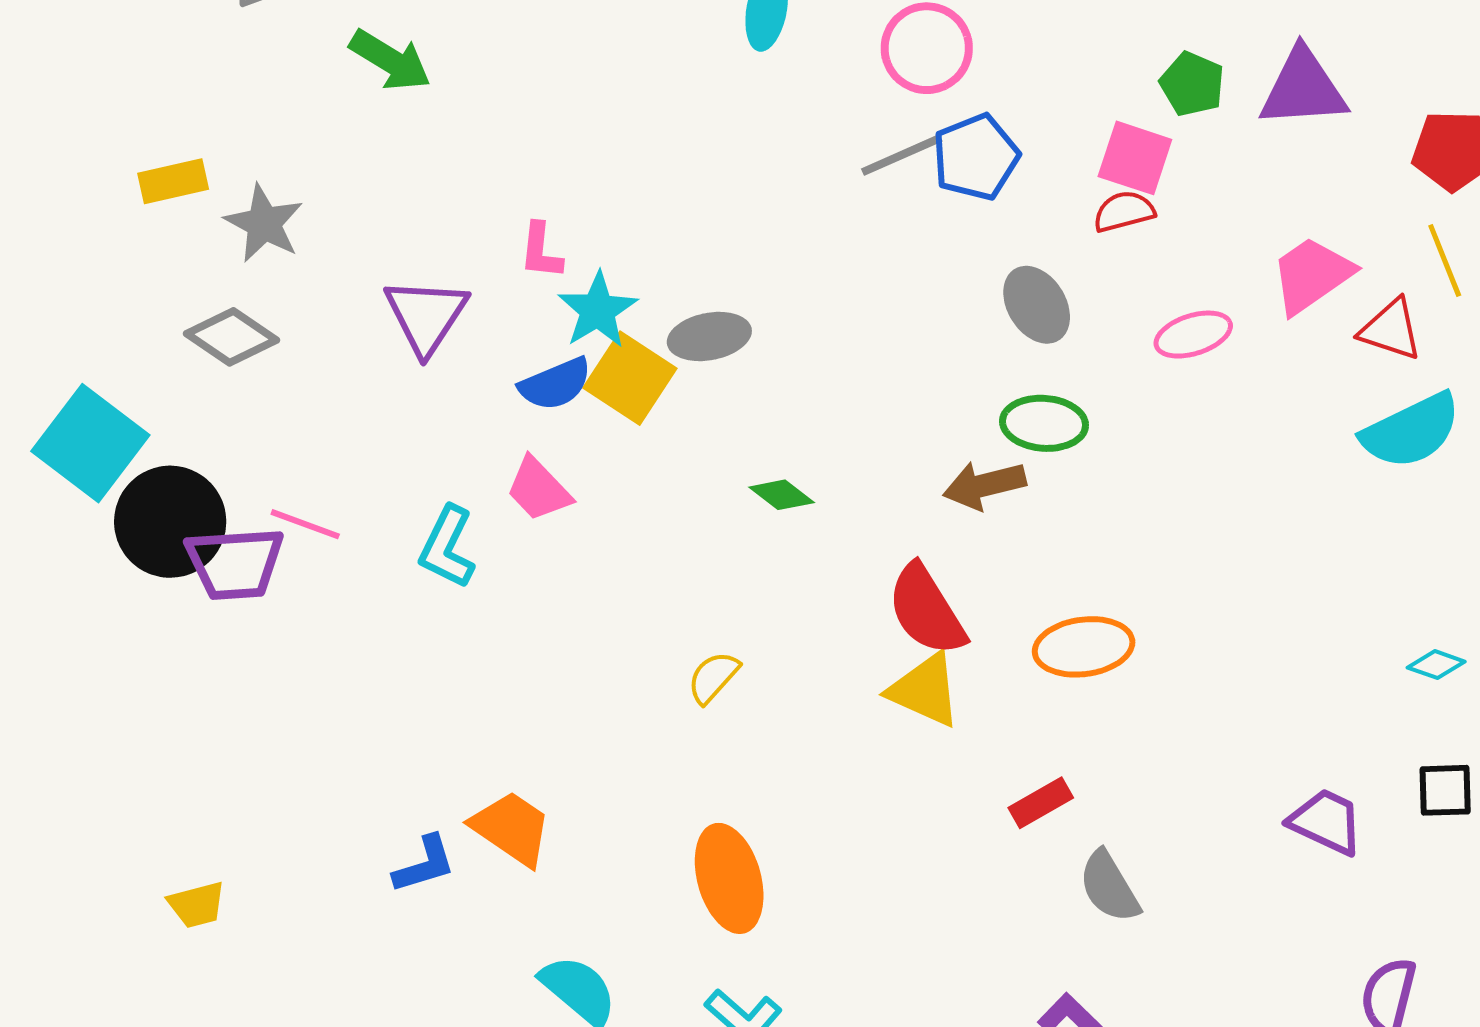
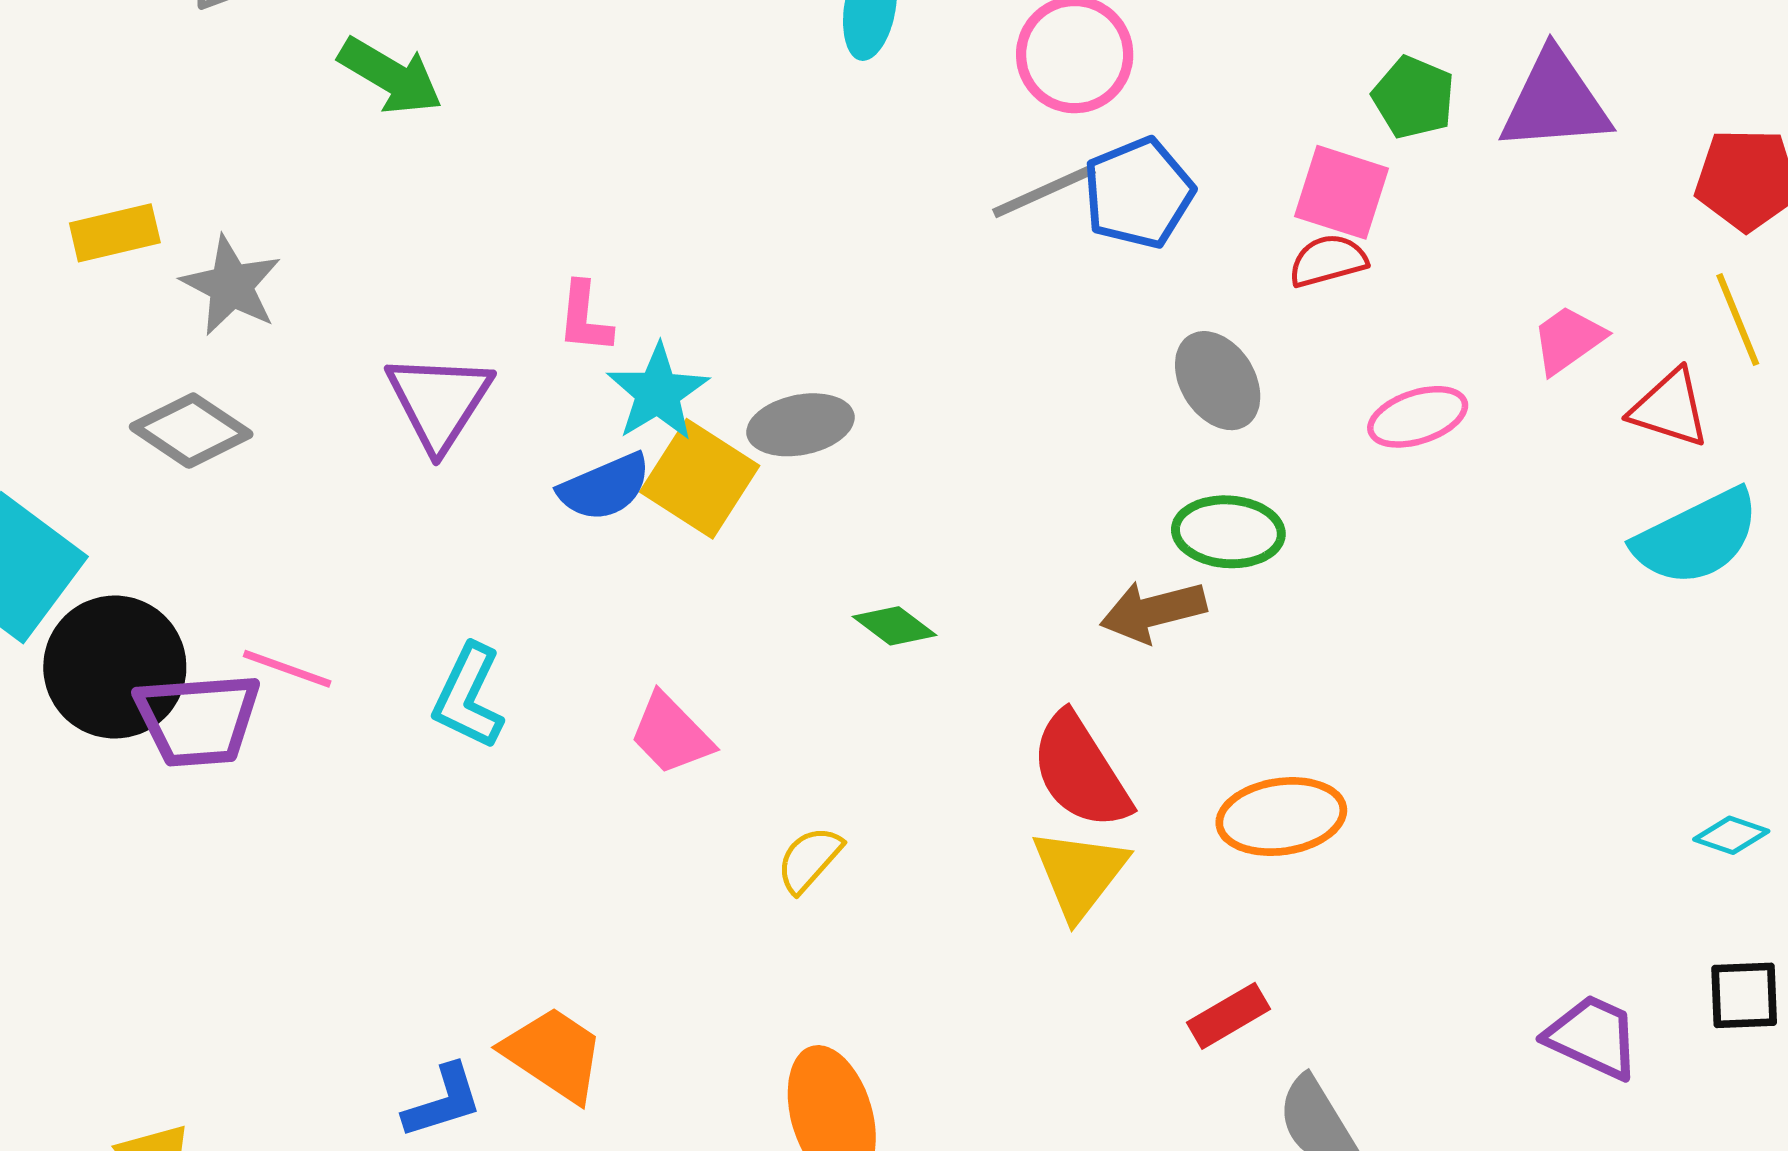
pink trapezoid: (1312, 275) -> (1568, 340), size x0.7
pink trapezoid: (539, 489) -> (671, 734), moved
yellow triangle: (925, 690) -> (1079, 873), turned 44

